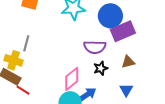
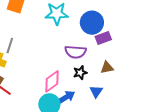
purple rectangle: (123, 31) -> (103, 38), size x0.7
blue triangle: (126, 90) -> (96, 92), moved

